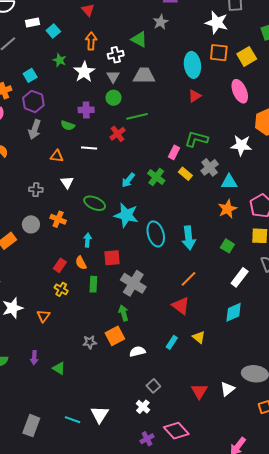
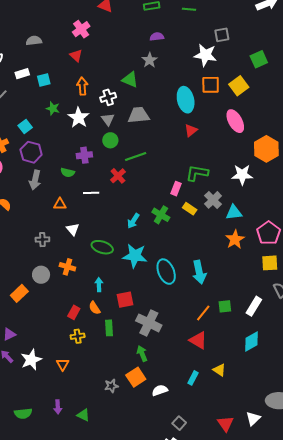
cyan square: (53, 31) -> (44, 80), turned 32
green square: (227, 246) -> (225, 306), moved, turned -32
yellow cross: (61, 289) -> (78, 336), turned -32

